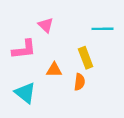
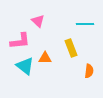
orange semicircle: (80, 82) -> (89, 71), moved
cyan triangle: (25, 93) -> (25, 66), moved

